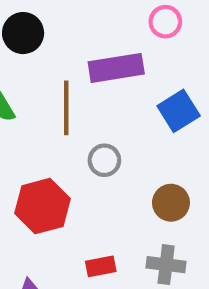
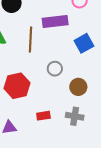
gray circle: (104, 160) -> (55, 69), moved

